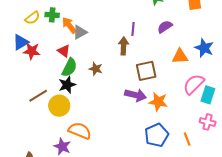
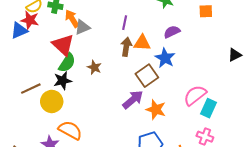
purple line: (133, 29) -> (125, 23), moved
blue star: (204, 48) -> (165, 58), moved
red star: (32, 51) -> (30, 20), moved
red triangle: (64, 51) -> (63, 45), size x1.6
orange triangle: (180, 56) -> (142, 43), moved
brown square: (146, 71) -> (147, 76), turned -30
purple arrow: (136, 95) -> (133, 100), turned -60

